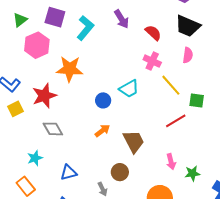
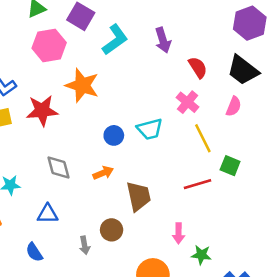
gray diamond: (53, 129) -> (58, 168), moved

